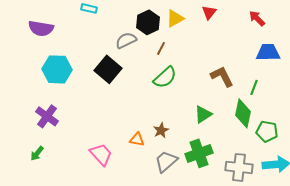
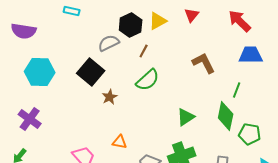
red arrow: (257, 18) -> (240, 21), size x1.4
brown L-shape: (222, 76) -> (204, 63), moved
brown star: (161, 130) -> (110, 97), moved

